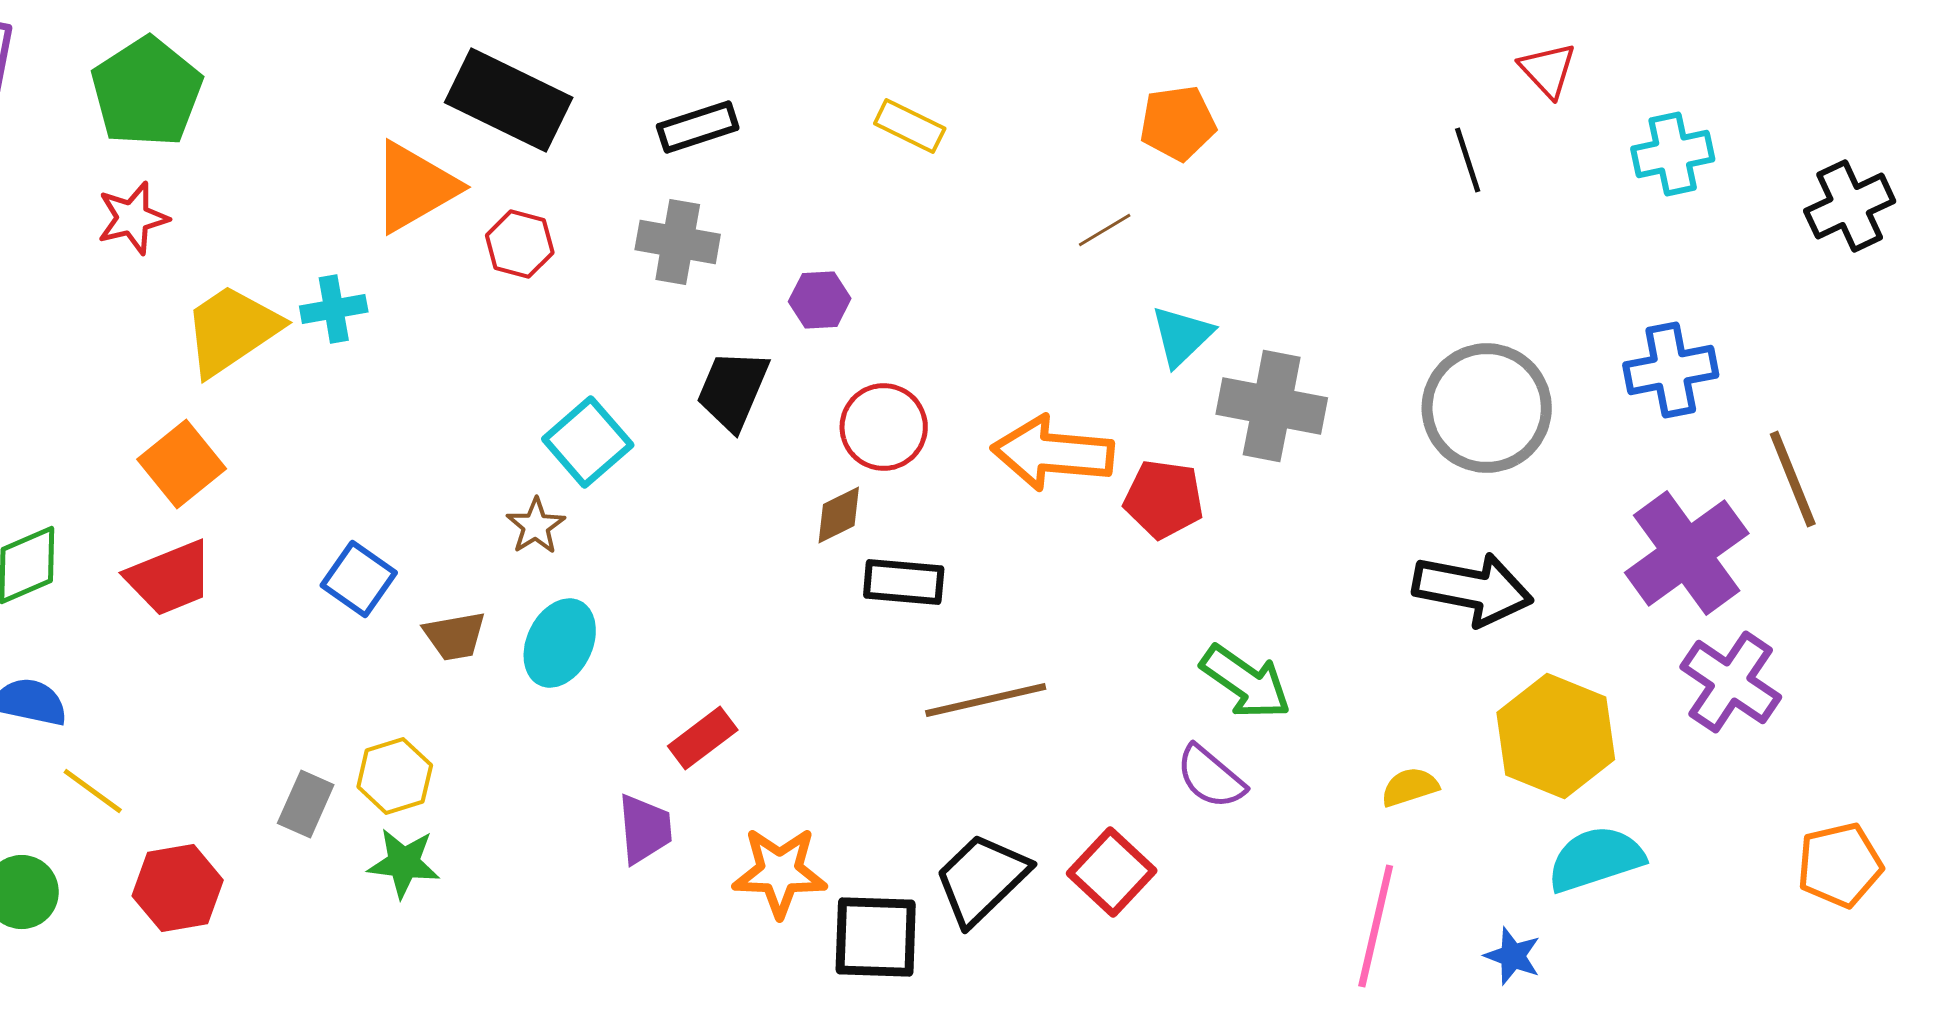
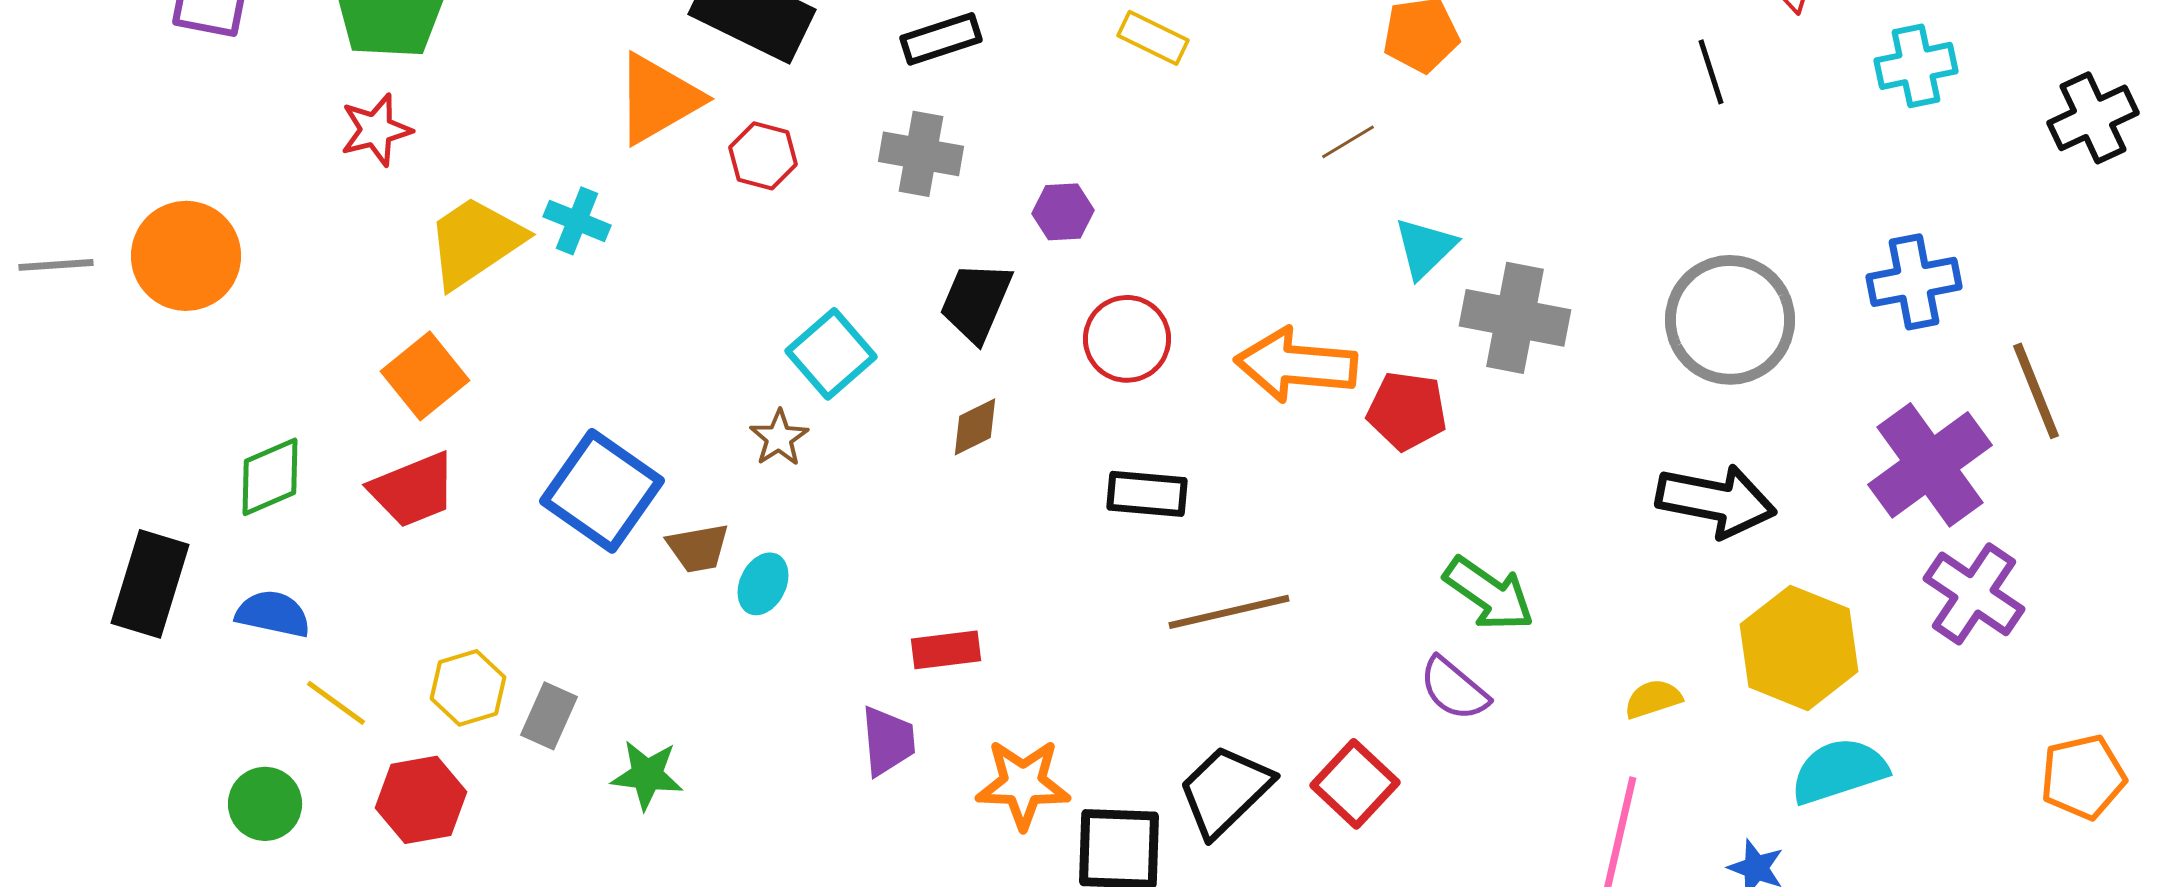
cyan cross: (334, 309) -> (577, 221), turned 32
brown diamond: (839, 515) -> (975, 427), moved
blue square: (359, 579) -> (602, 491), size x1.6
cyan ellipse: (560, 643) -> (763, 584), moved, size x0.7
red rectangle: (703, 738) -> (946, 650), turned 30
yellow hexagon: (395, 776) -> (468, 688), moved

